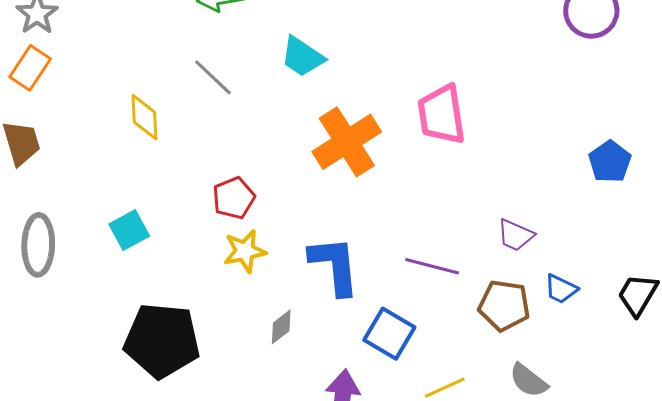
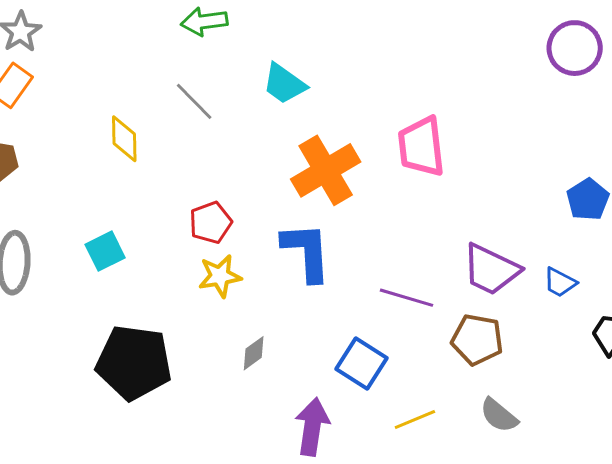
purple trapezoid: (515, 235) -> (491, 270), size x1.6
blue L-shape: (335, 266) -> (307, 252), moved
blue trapezoid: (561, 289) -> (560, 282), moved

